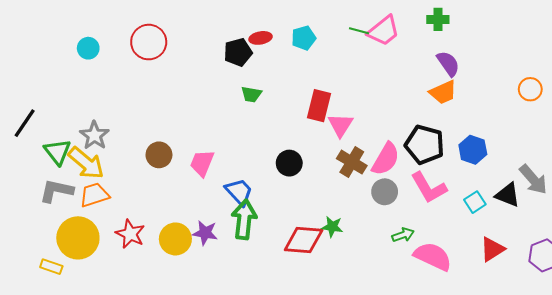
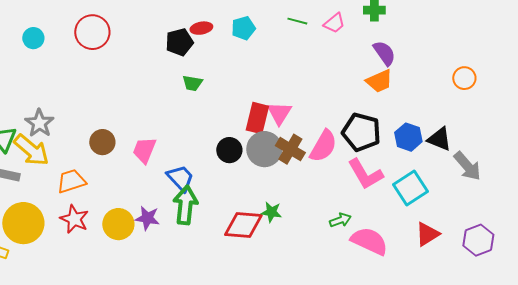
pink trapezoid: (384, 31) -> (334, 23), moved, size x0.7
red rectangle: (319, 106) -> (257, 118), moved
gray circle: (385, 192) -> (264, 149), moved, size x1.4
orange trapezoid: (94, 195) -> (71, 181), moved
black triangle: (508, 195) -> (439, 139), moved
cyan square: (475, 202) -> (410, 188), size x1.6

